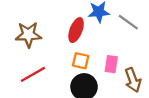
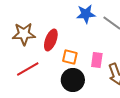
red ellipse: (76, 30) -> (51, 40), moved

